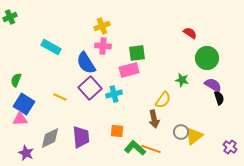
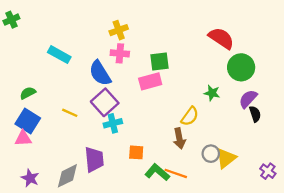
red semicircle: (190, 33) -> (221, 38), size x1.6
green semicircle: (16, 80) -> (28, 93), moved, turned 40
purple semicircle: (213, 85) -> (248, 99), turned -78
cyan cross: (114, 94) -> (113, 123), moved
gray diamond: (50, 138) -> (67, 176), moved

